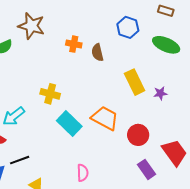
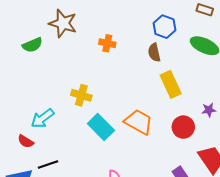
brown semicircle: (97, 52) -> (154, 52), moved
purple star: (160, 93) -> (209, 110), moved
red circle: (138, 135) -> (183, 127), moved

